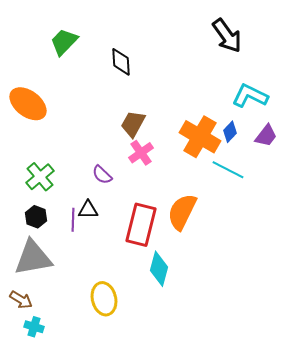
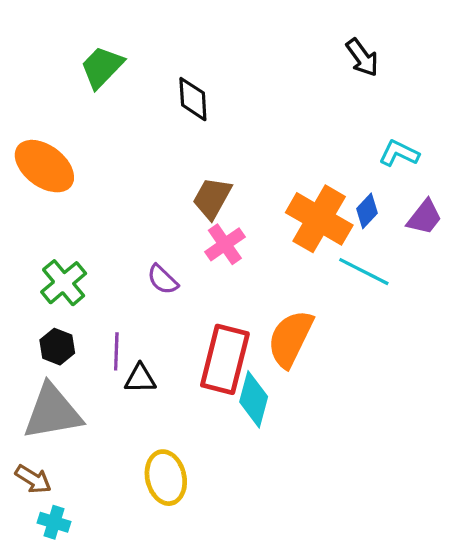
black arrow: (227, 36) -> (362, 57), size x0.7
cyan L-shape: (250, 96) -> (399, 153), size x0.7
black triangle: (88, 210) -> (140, 379), moved
cyan diamond: (159, 269) -> (254, 399), moved

